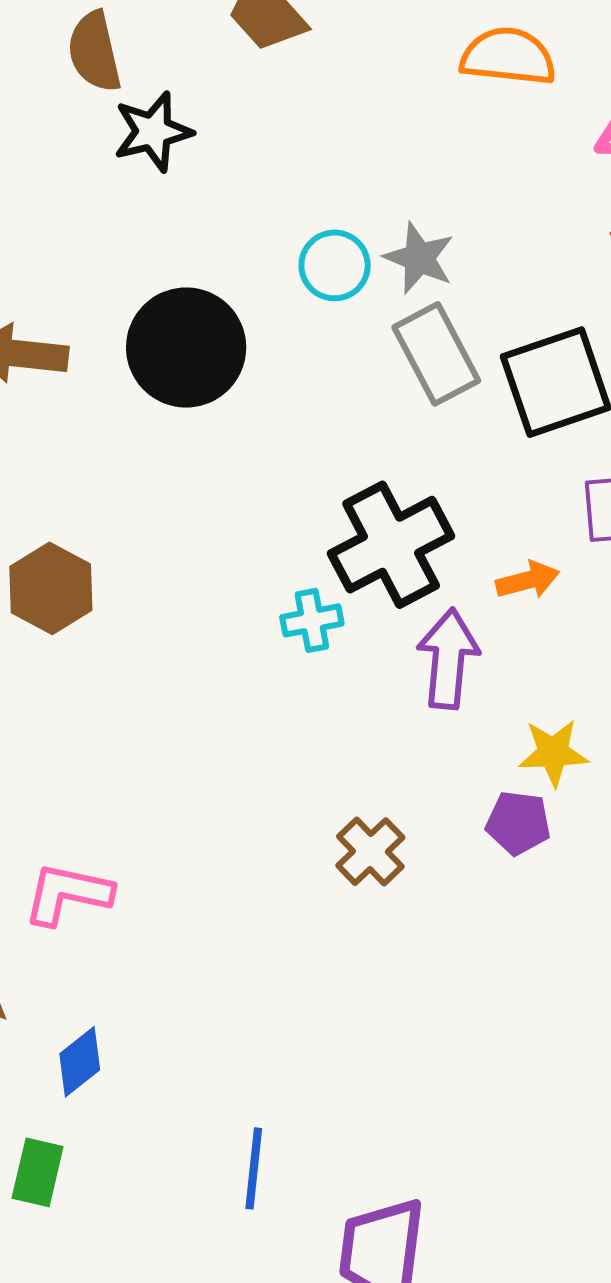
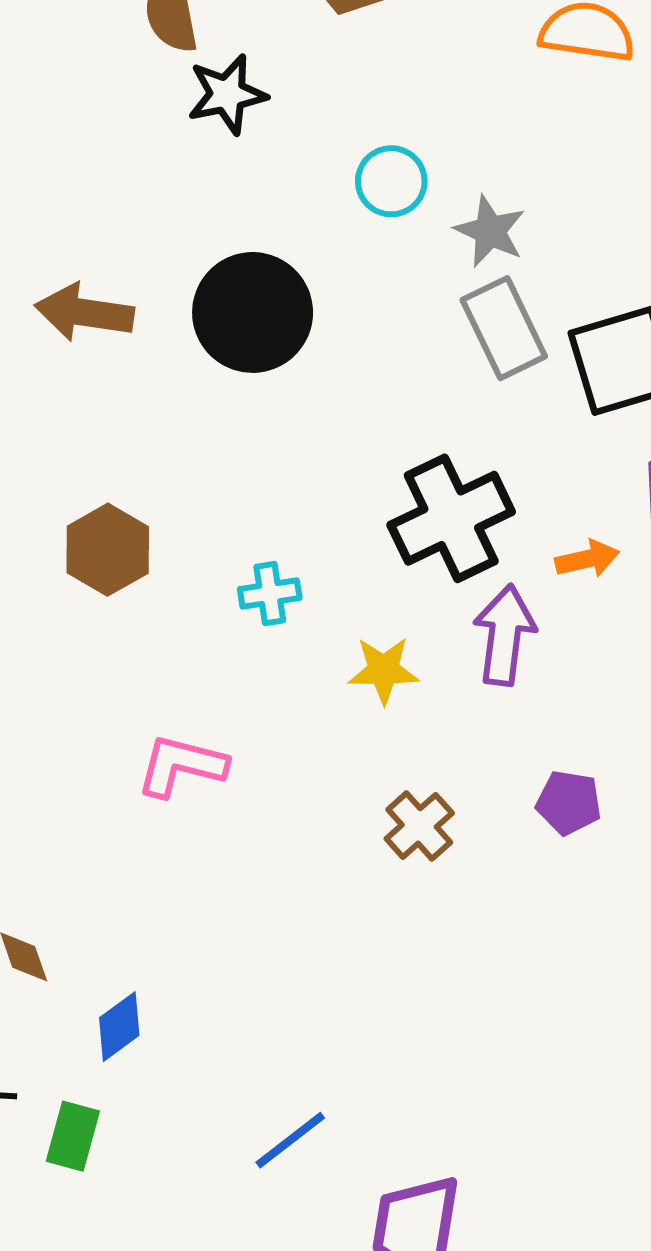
cyan circle: (335, 265) -> (391, 181), moved
cyan cross: (312, 620) -> (270, 594), moved
yellow star: (553, 753) -> (384, 670), moved
pink L-shape: (68, 894) -> (181, 766), moved
blue line: (254, 1168) -> (290, 1140), turned 44

